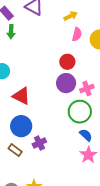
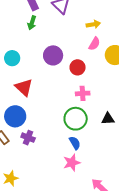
purple circle: (66, 83) -> (53, 55), moved
pink cross: (87, 88) -> (83, 93), moved
purple cross: (39, 143) -> (28, 138), turned 32

